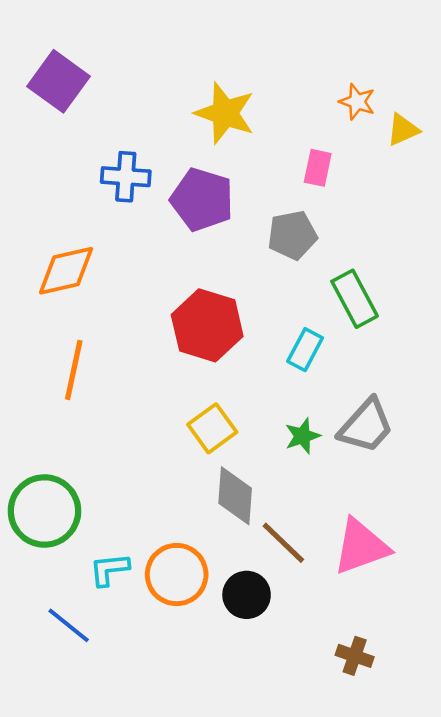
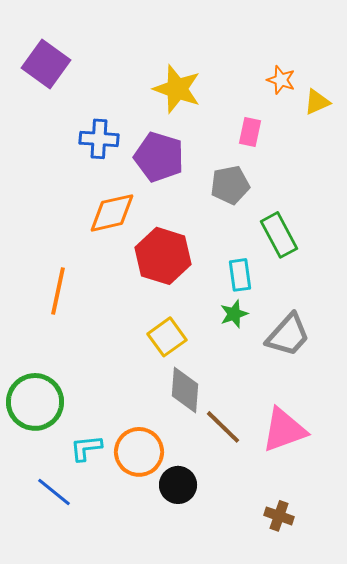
orange diamond: (66, 271) -> (112, 213), moved
cyan rectangle: (305, 350) -> (240, 275), turned -36
green star: (302, 436) -> (234, 314), moved
black circle: (247, 595) -> (178, 485), moved

